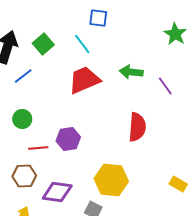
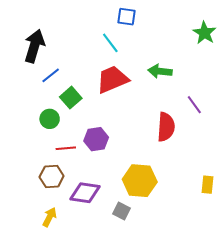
green square: (43, 44) -> (71, 98), moved
purple line: (165, 86) -> (194, 105), moved
yellow rectangle: (178, 184) -> (207, 185), turned 66

